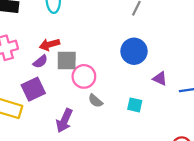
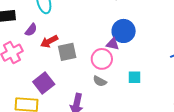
purple semicircle: (40, 62) -> (31, 30), moved
pink circle: (84, 76) -> (102, 59), moved
purple triangle: (160, 79) -> (113, 44), moved

